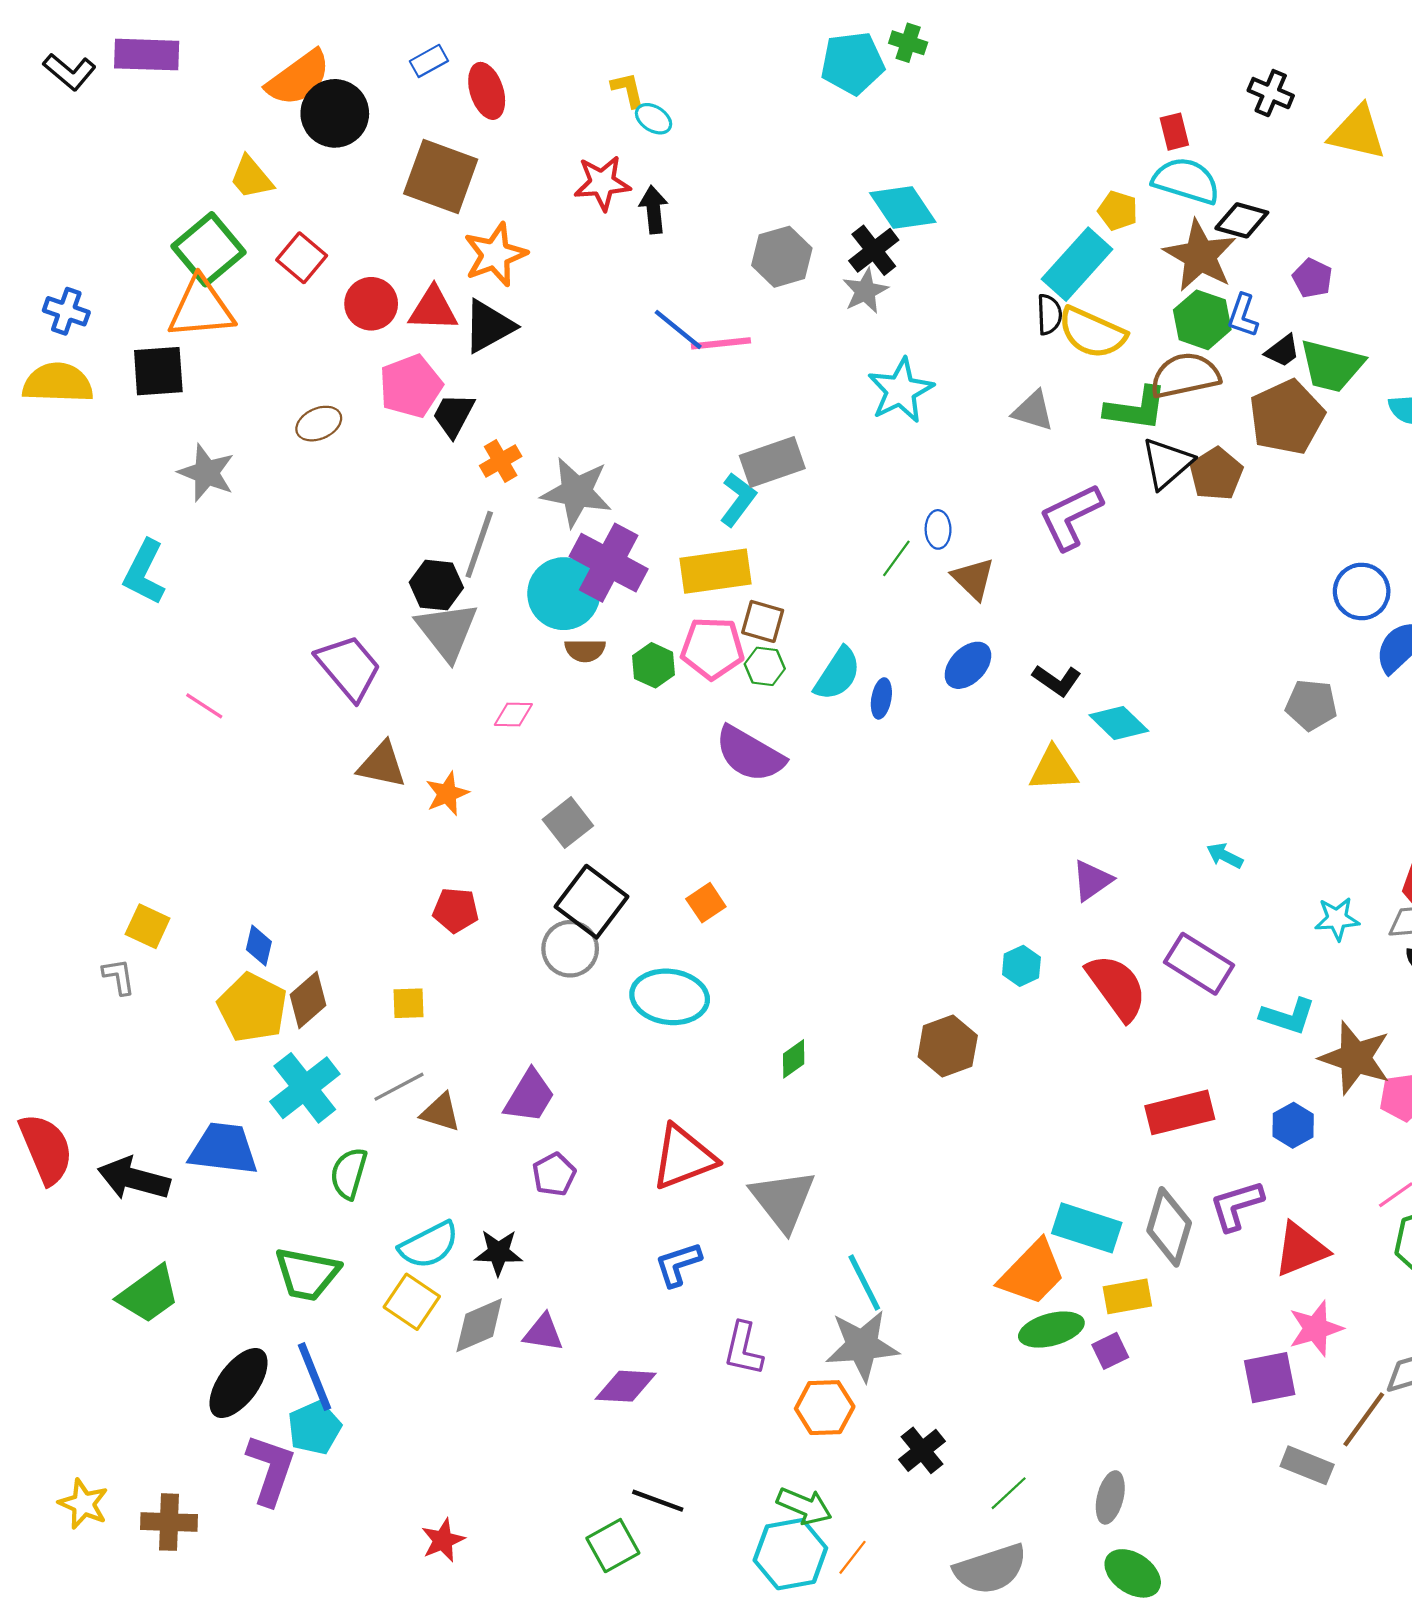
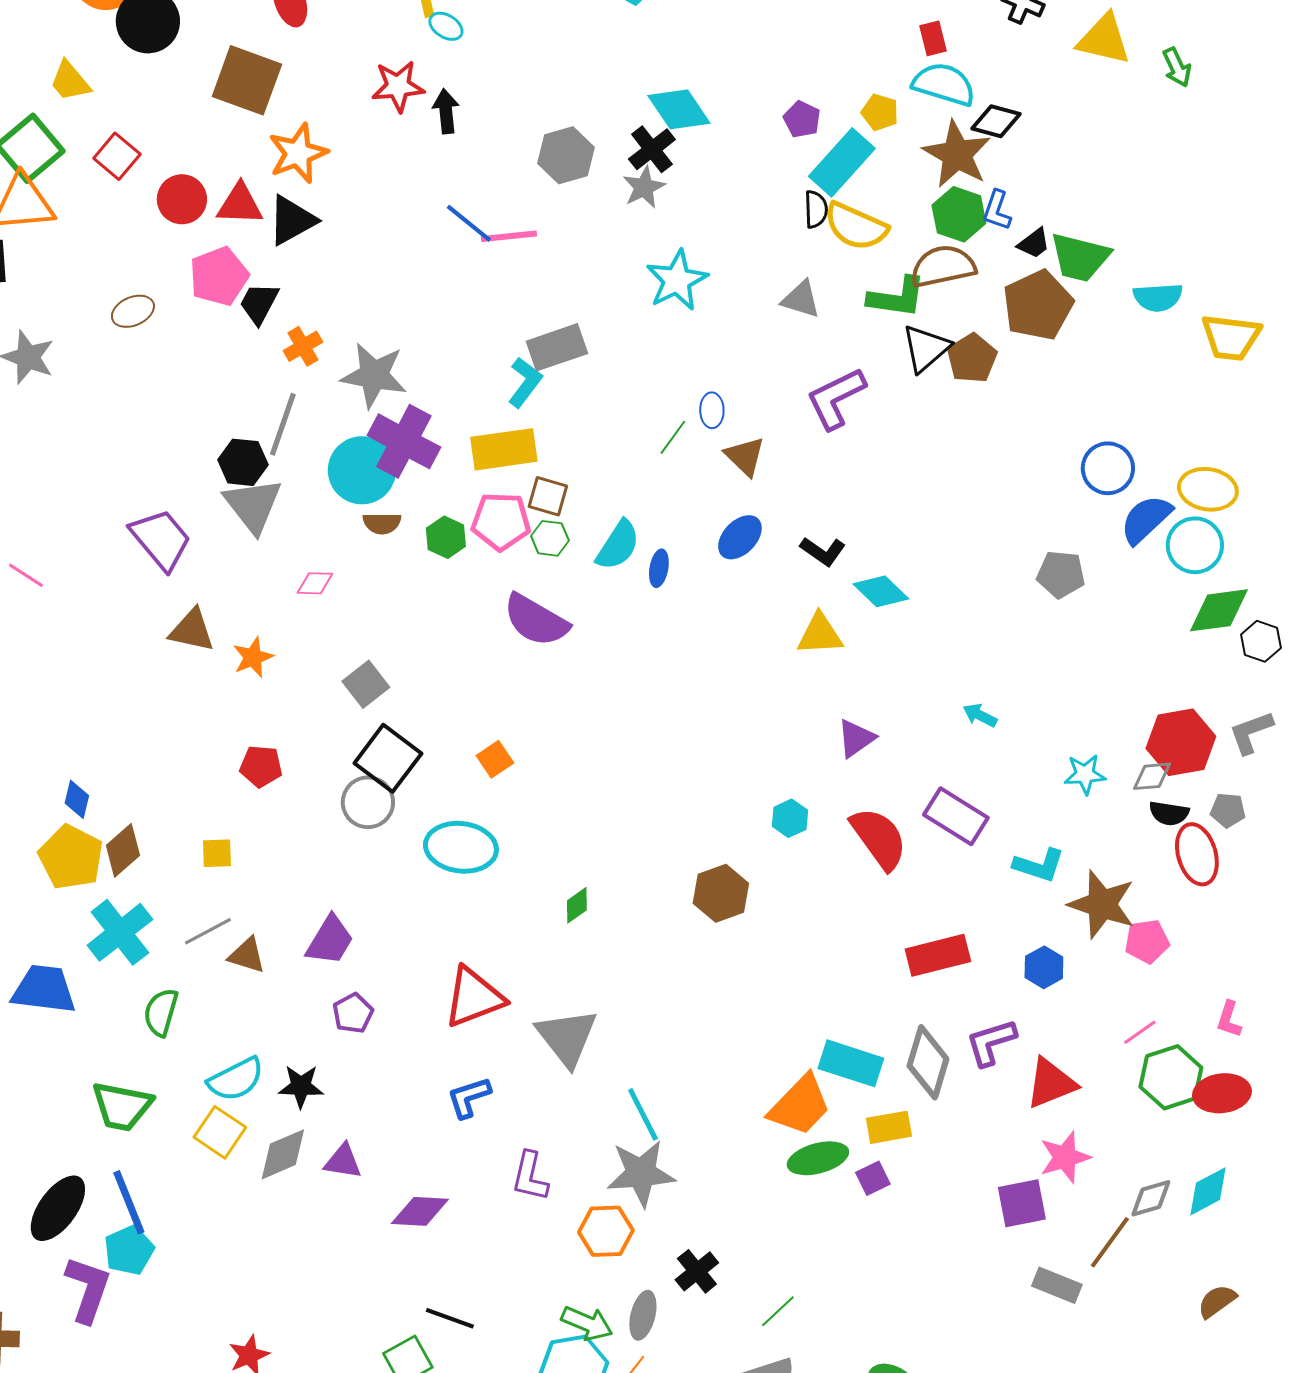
purple pentagon: (1312, 278) -> (802, 119), moved
gray ellipse: (1110, 1497) -> (643, 1315), moved

